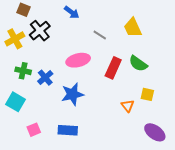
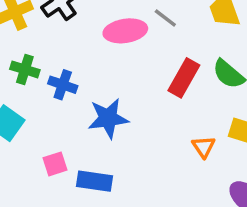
pink ellipse: (78, 60) -> (125, 31), moved
blue cross: (45, 78) -> (63, 85), turned -35
pink square: (34, 130) -> (55, 164), moved

